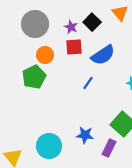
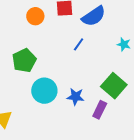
green pentagon: (34, 77) -> (24, 60), moved
cyan circle: (49, 146) -> (44, 91), moved

